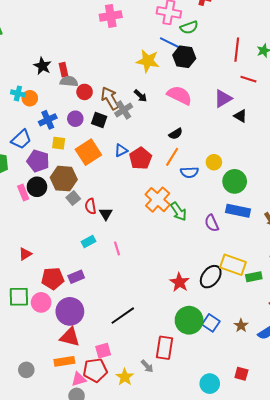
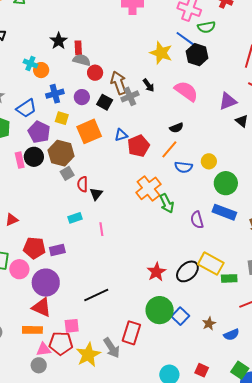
gray arrow: (147, 366) -> (112, 348), size x1.5
yellow star: (125, 377) -> (88, 355), size x1.4

